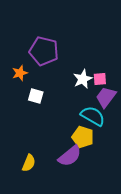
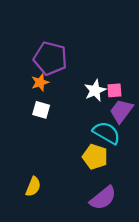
orange star: (20, 73) -> (40, 82), moved
purple semicircle: (70, 156) -> (103, 198), moved

